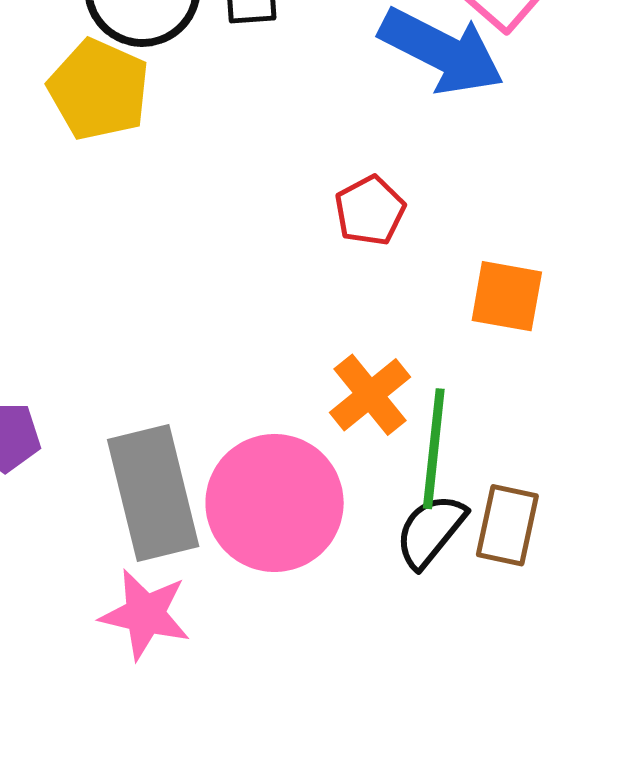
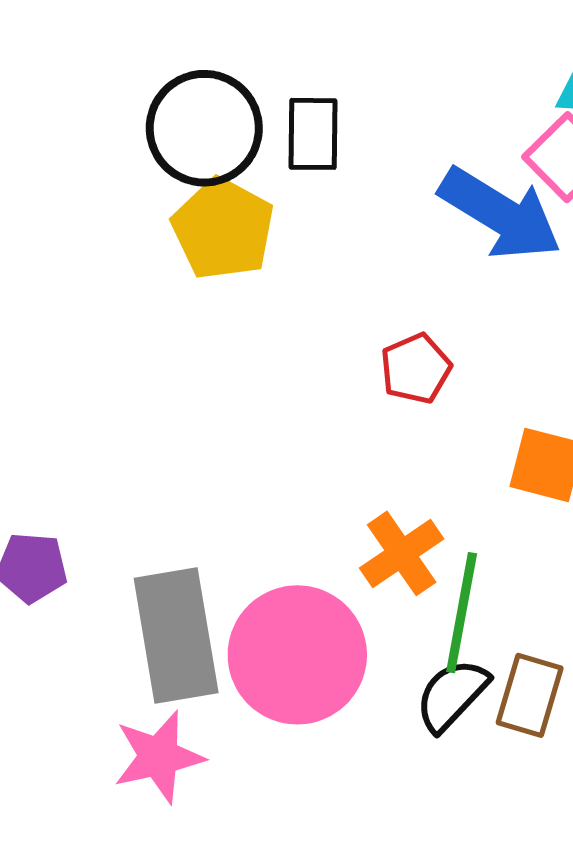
yellow pentagon: (99, 90) -> (223, 229), moved
pink star: (145, 614) -> (159, 757), turned -30

